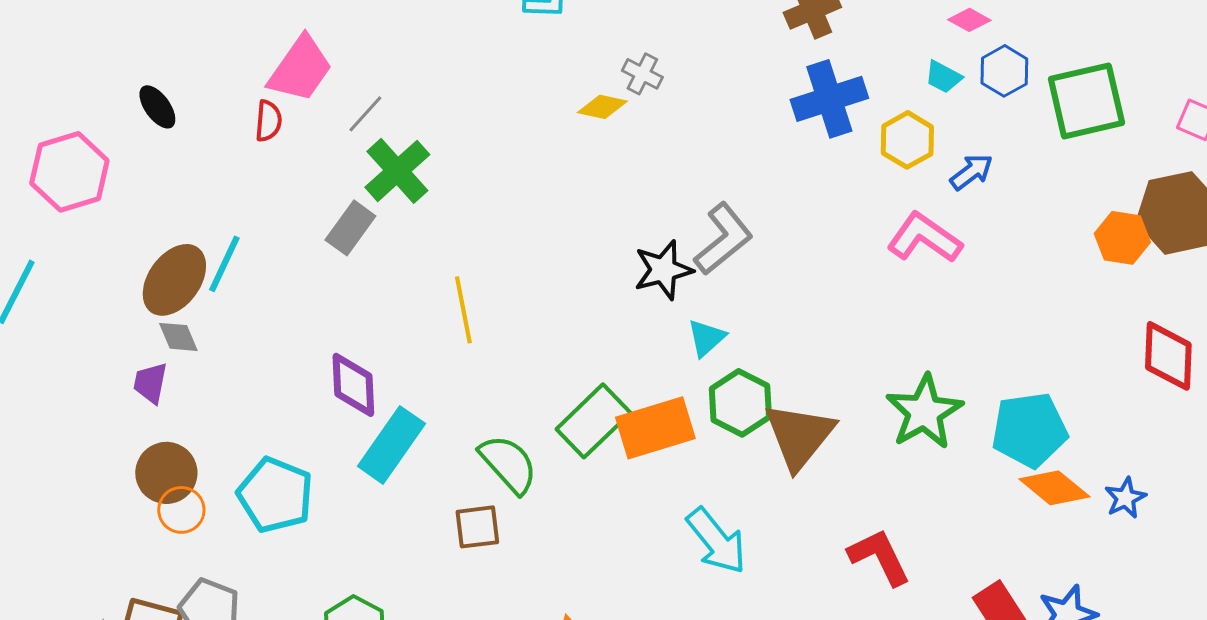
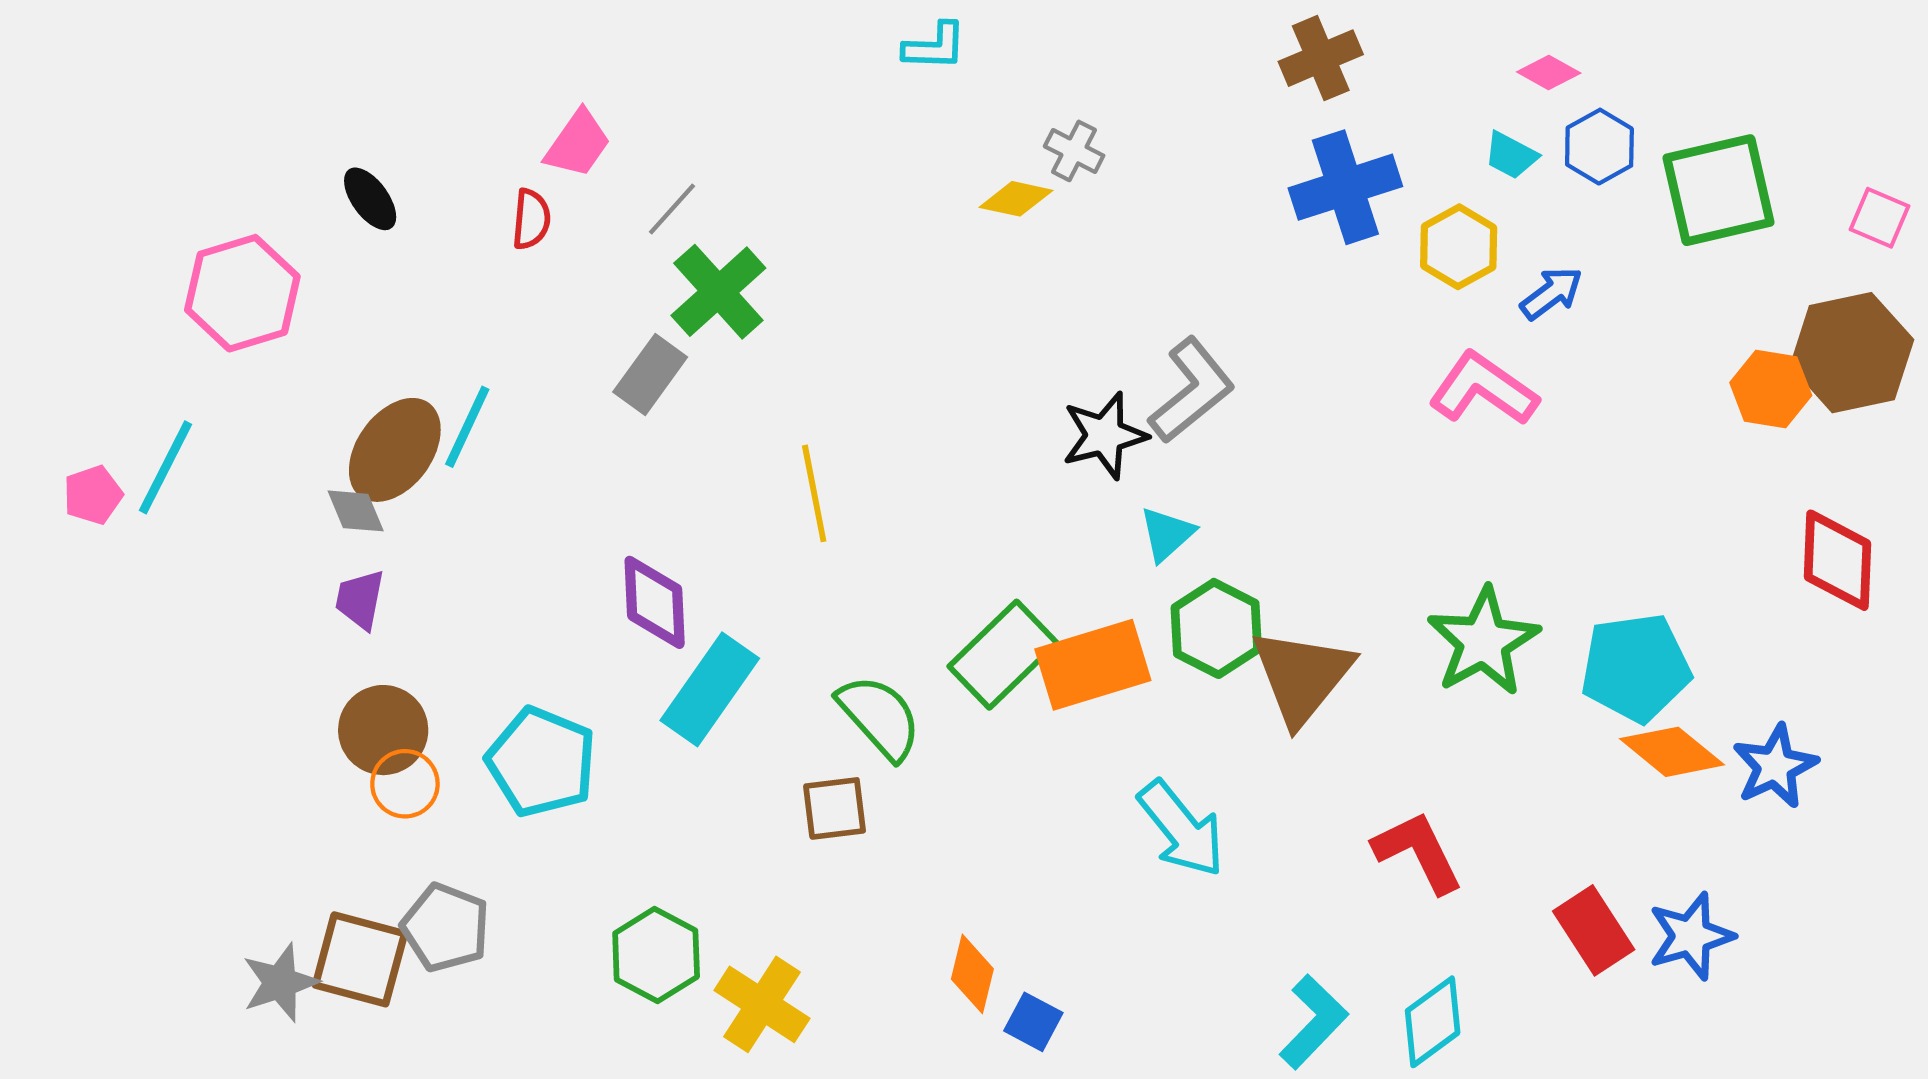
pink trapezoid: (300, 69) -> (578, 144), size x0.7
gray diamond: (178, 337) -> (356, 511), moved
blue star: (1125, 498) -> (1775, 766), size x1.4

